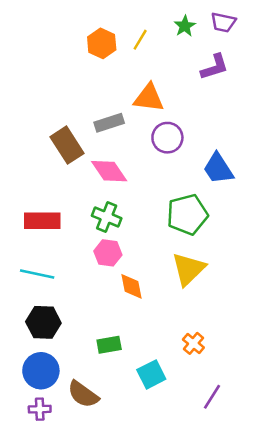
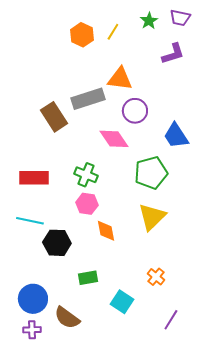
gray rectangle: (109, 123) -> (88, 99), size x1.4
pink diamond: (109, 171) -> (114, 139), moved
black hexagon: (43, 322) -> (57, 243), moved
cyan square: (151, 374) -> (122, 302), turned -30

